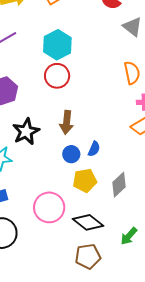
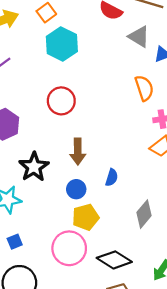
cyan hexagon: (57, 45) -> (62, 44), moved
blue circle: (71, 154) -> (76, 189), moved
yellow pentagon: (85, 180) -> (85, 217), moved

